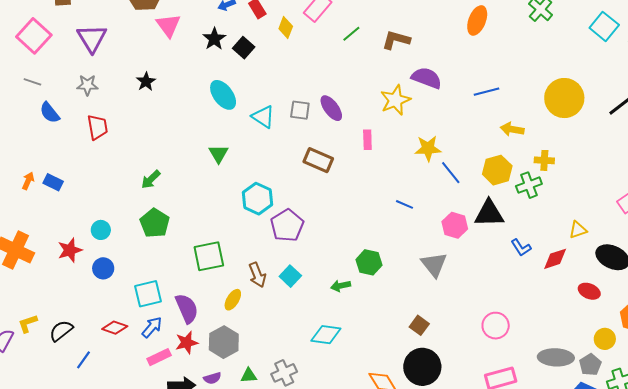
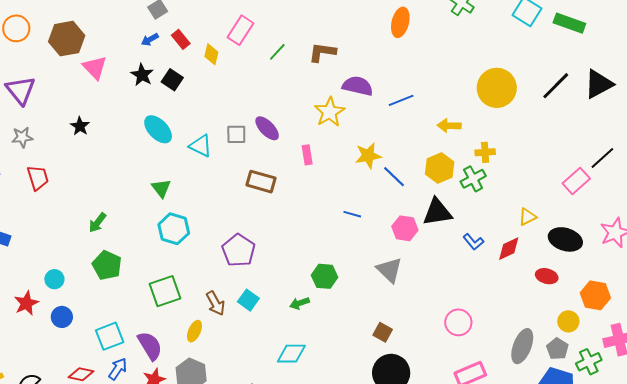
blue line: (487, 92) -> (401, 100), moved
cyan hexagon: (257, 199) -> (174, 229), moved
gray ellipse: (556, 357) -> (522, 346), turned -64

